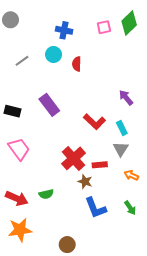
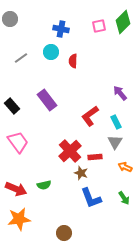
black rectangle: (13, 111) -> (12, 106), turned 35
red L-shape: (95, 122) -> (90, 116), turned 100

